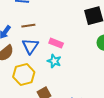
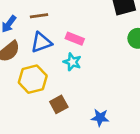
blue triangle: (30, 46) -> (41, 42), turned 36

